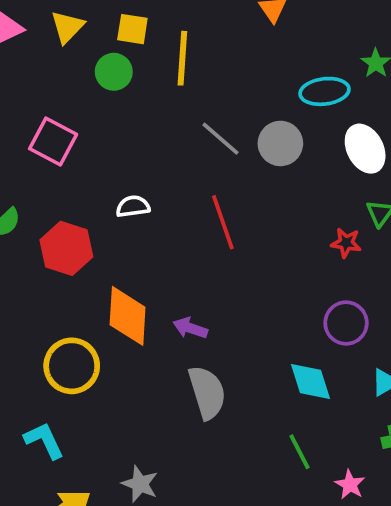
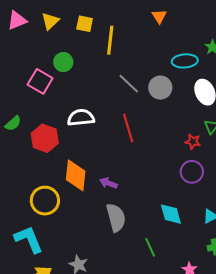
green circle: (114, 72) -> (63, 62), moved
white semicircle: (133, 206) -> (81, 118), size x1.5
purple circle: (346, 323) -> (192, 172), moved
cyan L-shape: (44, 440) -> (29, 239), size x1.4
green line: (299, 452) -> (150, 247), moved

